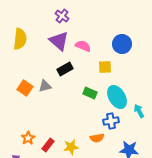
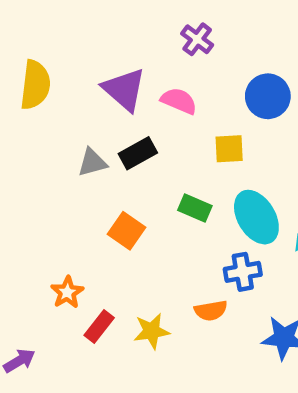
purple cross: (62, 16) -> (197, 39), moved
gray triangle: (45, 86) -> (92, 162), moved
orange square: (25, 88) -> (126, 231), moved
orange star: (28, 138) -> (67, 292), moved

